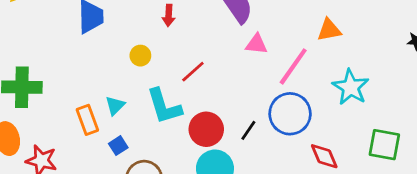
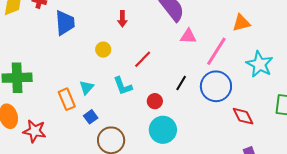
cyan L-shape: (164, 106) -> (123, 86), size x0.7
red circle: (206, 129) -> (155, 101), size x0.6
black line: (248, 130) -> (181, 83), moved

